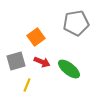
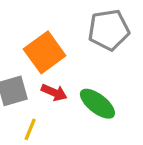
orange square: (36, 37) -> (45, 52), size x1.4

